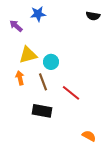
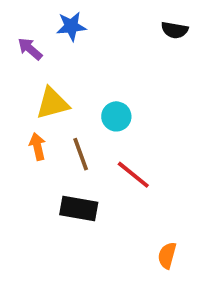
cyan circle: (51, 62) -> (116, 116), moved
orange semicircle: (89, 136) -> (167, 255), turned -104

